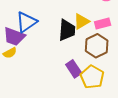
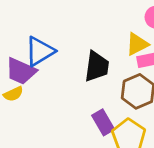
yellow triangle: (81, 21) -> (137, 44), moved

